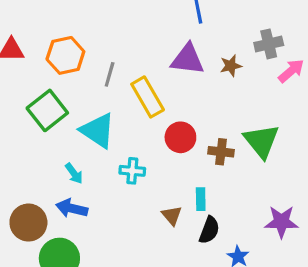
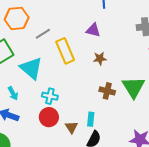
purple triangle: (188, 59) -> (93, 30), size x0.7
brown star: (231, 66) -> (100, 59), moved
gray line: (110, 74) -> (43, 34), turned 35
red circle: (180, 137) -> (49, 117), moved

